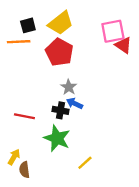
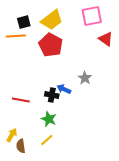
pink square: (113, 31) -> (92, 16), moved
gray star: (69, 87) -> (85, 78), moved
green star: (57, 138) -> (49, 119), size x0.7
yellow line: (85, 163) -> (47, 140), moved

